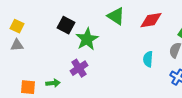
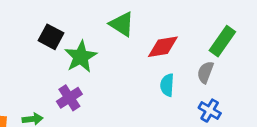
red diamond: (151, 20) -> (163, 47), moved

